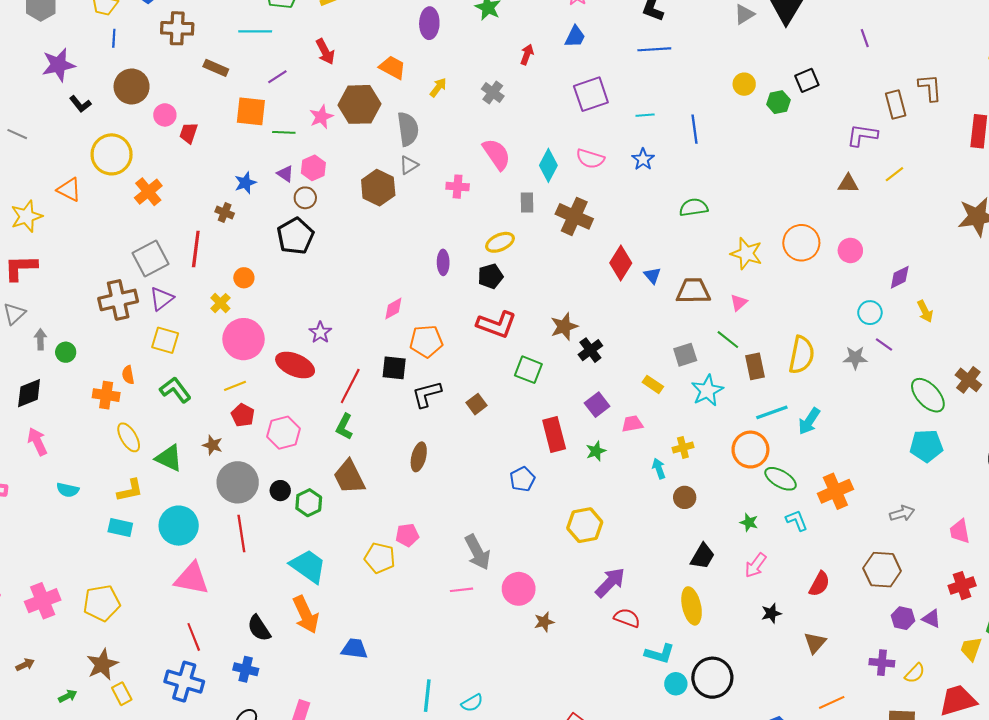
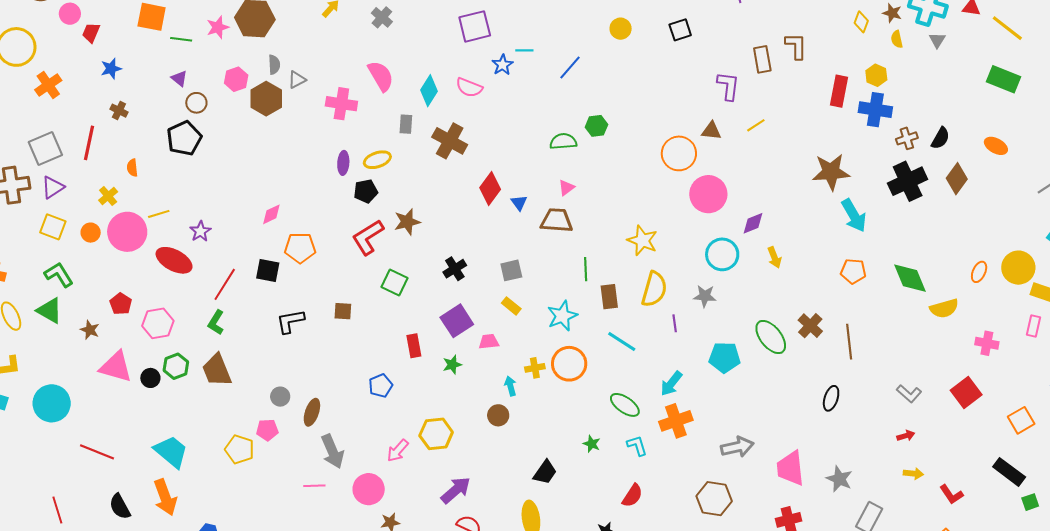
green hexagon: (778, 102) -> (596, 126), moved
gray semicircle: (408, 129) -> (274, 65), moved, size x0.6
blue line: (695, 129) -> (570, 67), turned 44
purple L-shape: (862, 135) -> (728, 86), turned 84
blue star: (643, 159) -> (503, 65), moved
pink hexagon: (313, 168) -> (236, 79), moved
blue star: (245, 183) -> (111, 69), moved
pink cross: (458, 187) -> (341, 104), size x1.4
orange circle: (801, 243) -> (679, 153), moved
pink circle: (850, 250) -> (708, 194), size x1.6
yellow star: (746, 254) -> (642, 241), moved
purple ellipse: (443, 262) -> (343, 163), moved
orange circle: (244, 278) -> (91, 233), moved
pink triangle: (739, 303) -> (566, 188), moved
cyan circle: (870, 313) -> (722, 254), size x1.4
red L-shape: (497, 324) -> (368, 237), turned 123
brown star: (564, 327) -> (407, 222), moved
green line: (728, 340) -> (586, 269), turned 45
purple line: (884, 345) -> (675, 323), moved, turned 42
gray square: (685, 355) -> (511, 270), moved
orange semicircle: (128, 375) -> (132, 168), moved
yellow line: (235, 386) -> (159, 214), moved
black L-shape: (427, 394) -> (290, 321), moved
brown square: (477, 404) -> (343, 311), turned 36
purple square: (597, 405) -> (457, 321), size x1.4
cyan line: (772, 412) -> (622, 341), turned 48
cyan arrow: (809, 421) -> (671, 384), moved
red rectangle: (554, 435) -> (414, 346), size x0.7
cyan pentagon: (926, 446) -> (725, 357), moved
orange circle: (750, 450) -> (569, 364), moved
brown ellipse: (419, 457) -> (312, 412), moved
green triangle: (169, 458) -> (50, 311), moved
gray circle: (238, 482) -> (280, 397), moved, size x0.5
brown circle: (685, 497) -> (498, 415), moved
green hexagon: (309, 503) -> (176, 366), moved
gray arrow: (902, 513) -> (737, 447), size x1.4
pink trapezoid: (960, 531) -> (790, 468), size x1.5
red line: (241, 533) -> (97, 452), moved, turned -64
pink arrow: (756, 565) -> (398, 451), moved
pink triangle: (192, 579) -> (116, 367), moved
red semicircle: (819, 584) -> (632, 496), moved

